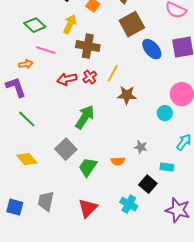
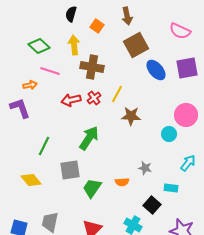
yellow arrow: (70, 24) -> (74, 45), turned -30
green line: (27, 119) -> (44, 146), moved, turned 72
gray square: (66, 149) -> (70, 170), turned 35

